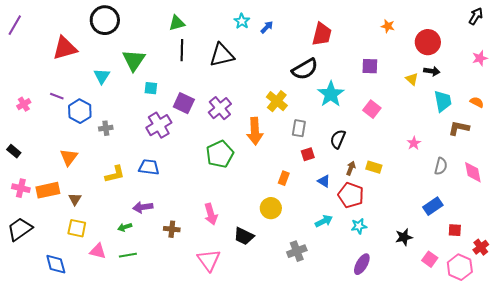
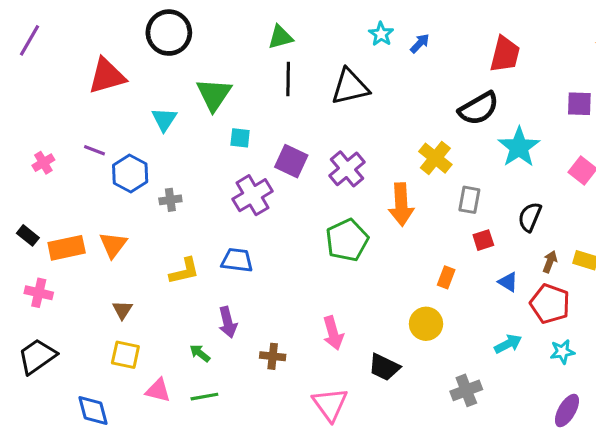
orange rectangle: (48, 190) -> (67, 248), moved
purple arrow: (143, 207) -> (228, 322), turned -96
green arrow: (125, 227) -> (200, 353), turned 56

